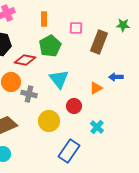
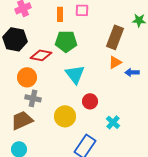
pink square: (76, 28) -> (82, 10), moved
green pentagon: (50, 46) -> (66, 41), turned 30
orange triangle: (96, 88) -> (115, 62), moved
gray cross: (29, 94) -> (33, 98), moved

